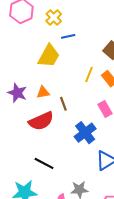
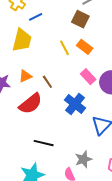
yellow line: (89, 74) -> (65, 48), turned -35

